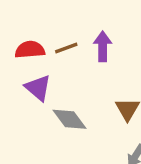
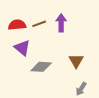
gray diamond: (70, 119) -> (41, 67), turned -50

